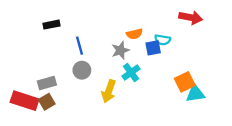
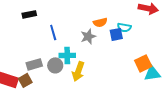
gray circle: (82, 70) -> (55, 65), moved
cyan cross: (131, 73) -> (67, 55), moved, turned 35
gray rectangle: (47, 83) -> (34, 64), moved

